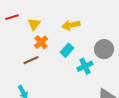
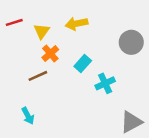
yellow arrow: (71, 25) -> (76, 24), moved
gray circle: (104, 49) -> (131, 42), moved

